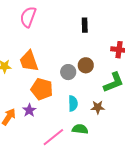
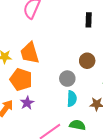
gray circle: (68, 72) -> (67, 79), moved
orange pentagon: (42, 89) -> (21, 79), moved

